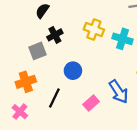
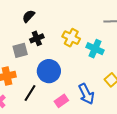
blue circle: (73, 71) -> (49, 71), size x1.5

